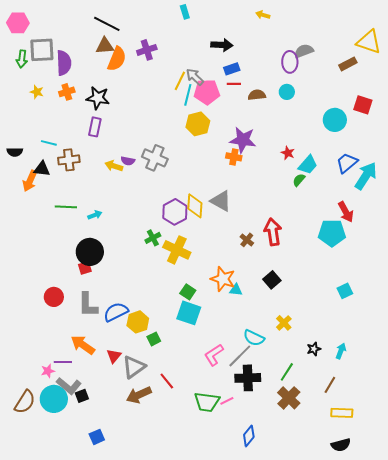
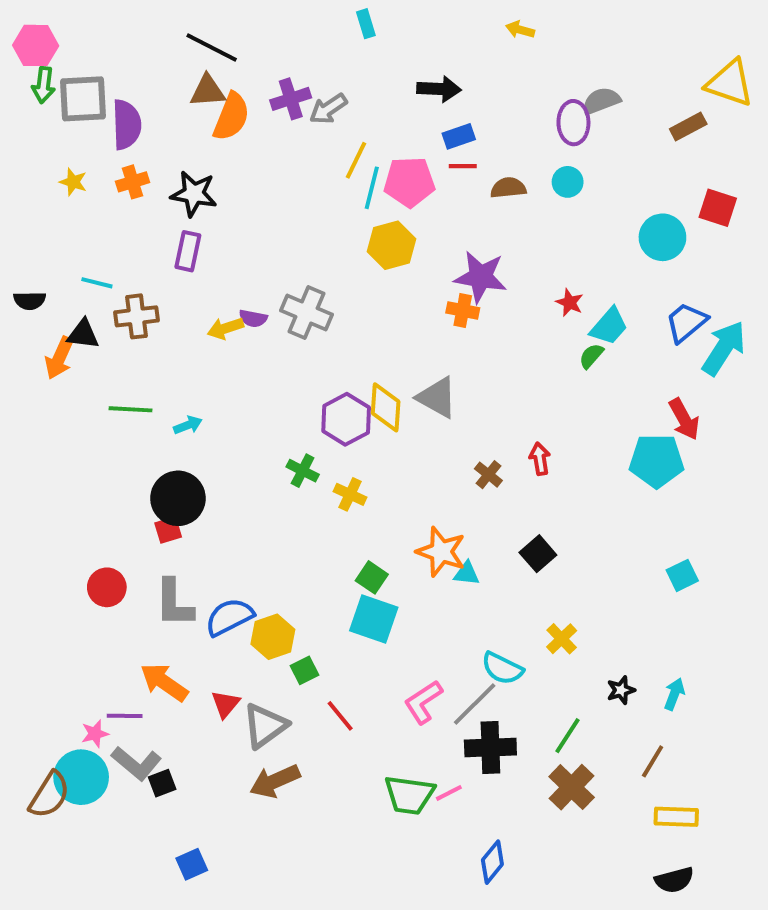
green arrow: (22, 59) -> (44, 85), moved
gray arrow: (195, 77) -> (328, 109), moved, turned -78
yellow arrow: (114, 166) -> (225, 328), turned -36
red arrow: (273, 232) -> (540, 459), size x0.6
green cross: (153, 238) -> (303, 471), turned -35
yellow cross: (177, 250) -> (350, 494), size x0.6
red line: (167, 381) -> (340, 716), moved
cyan circle: (54, 399) -> (81, 777), moved

